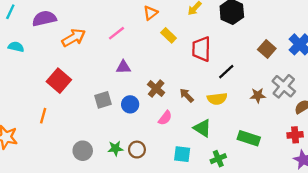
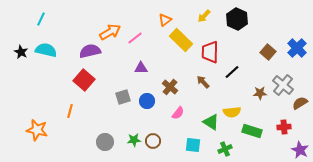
purple semicircle: (44, 19) -> (90, 51), moved
yellow rectangle: (169, 35) -> (181, 40), size x1.6
orange arrow: (74, 38) -> (110, 32), moved
cyan semicircle: (16, 47) -> (46, 50), size x1.5
brown arrow: (187, 95) -> (203, 82), moved
yellow semicircle: (217, 99) -> (232, 112), moved
red cross: (295, 135) -> (284, 127), moved

